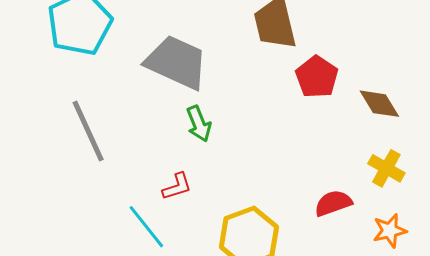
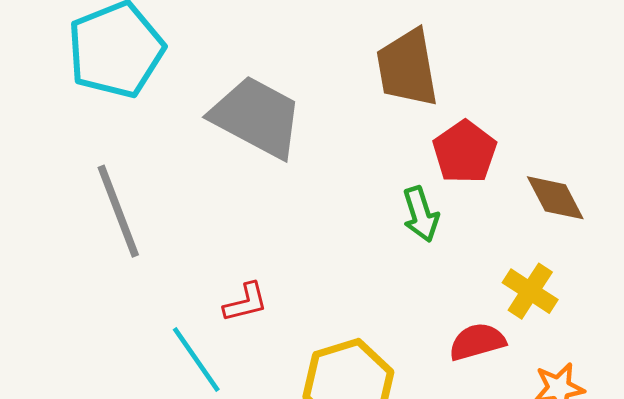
green arrow: (199, 124) -> (421, 214), moved
yellow cross: (386, 168) -> (530, 291), moved

